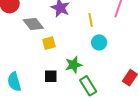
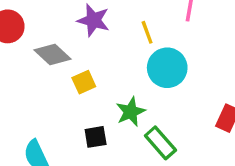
cyan circle: (99, 42) -> (167, 68), size x1.5

